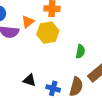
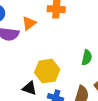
yellow hexagon: (48, 33) -> (47, 71), moved

